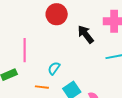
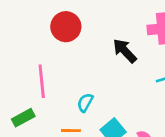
red circle: (57, 14) -> (66, 27), moved

